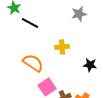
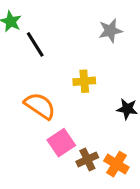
black line: (30, 23) -> (35, 44), turned 30

